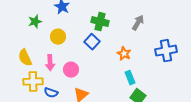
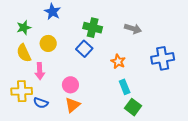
gray arrow: (138, 23) -> (133, 29), turned 77
yellow semicircle: (25, 58) -> (24, 53), moved
pink circle: (71, 70) -> (70, 85), moved

